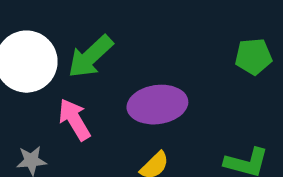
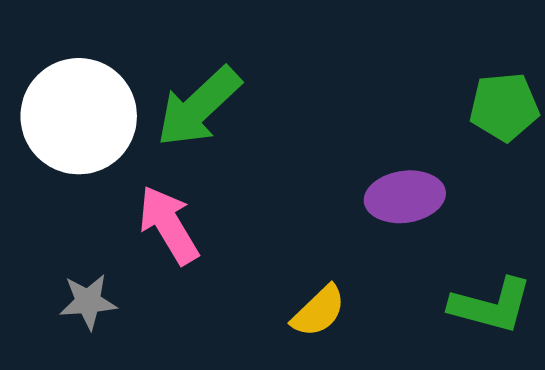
purple ellipse: (157, 105) -> (405, 197), moved, size x0.7

